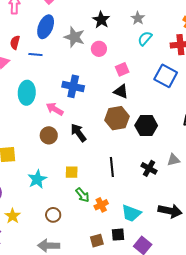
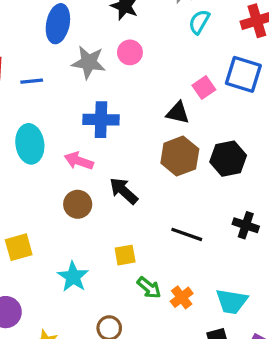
blue ellipse: (46, 27) -> (58, 24), moved
gray star: (74, 37) -> (89, 62), moved
pink square: (122, 69) -> (204, 87), moved
black line: (112, 167) -> (187, 234), turned -54

